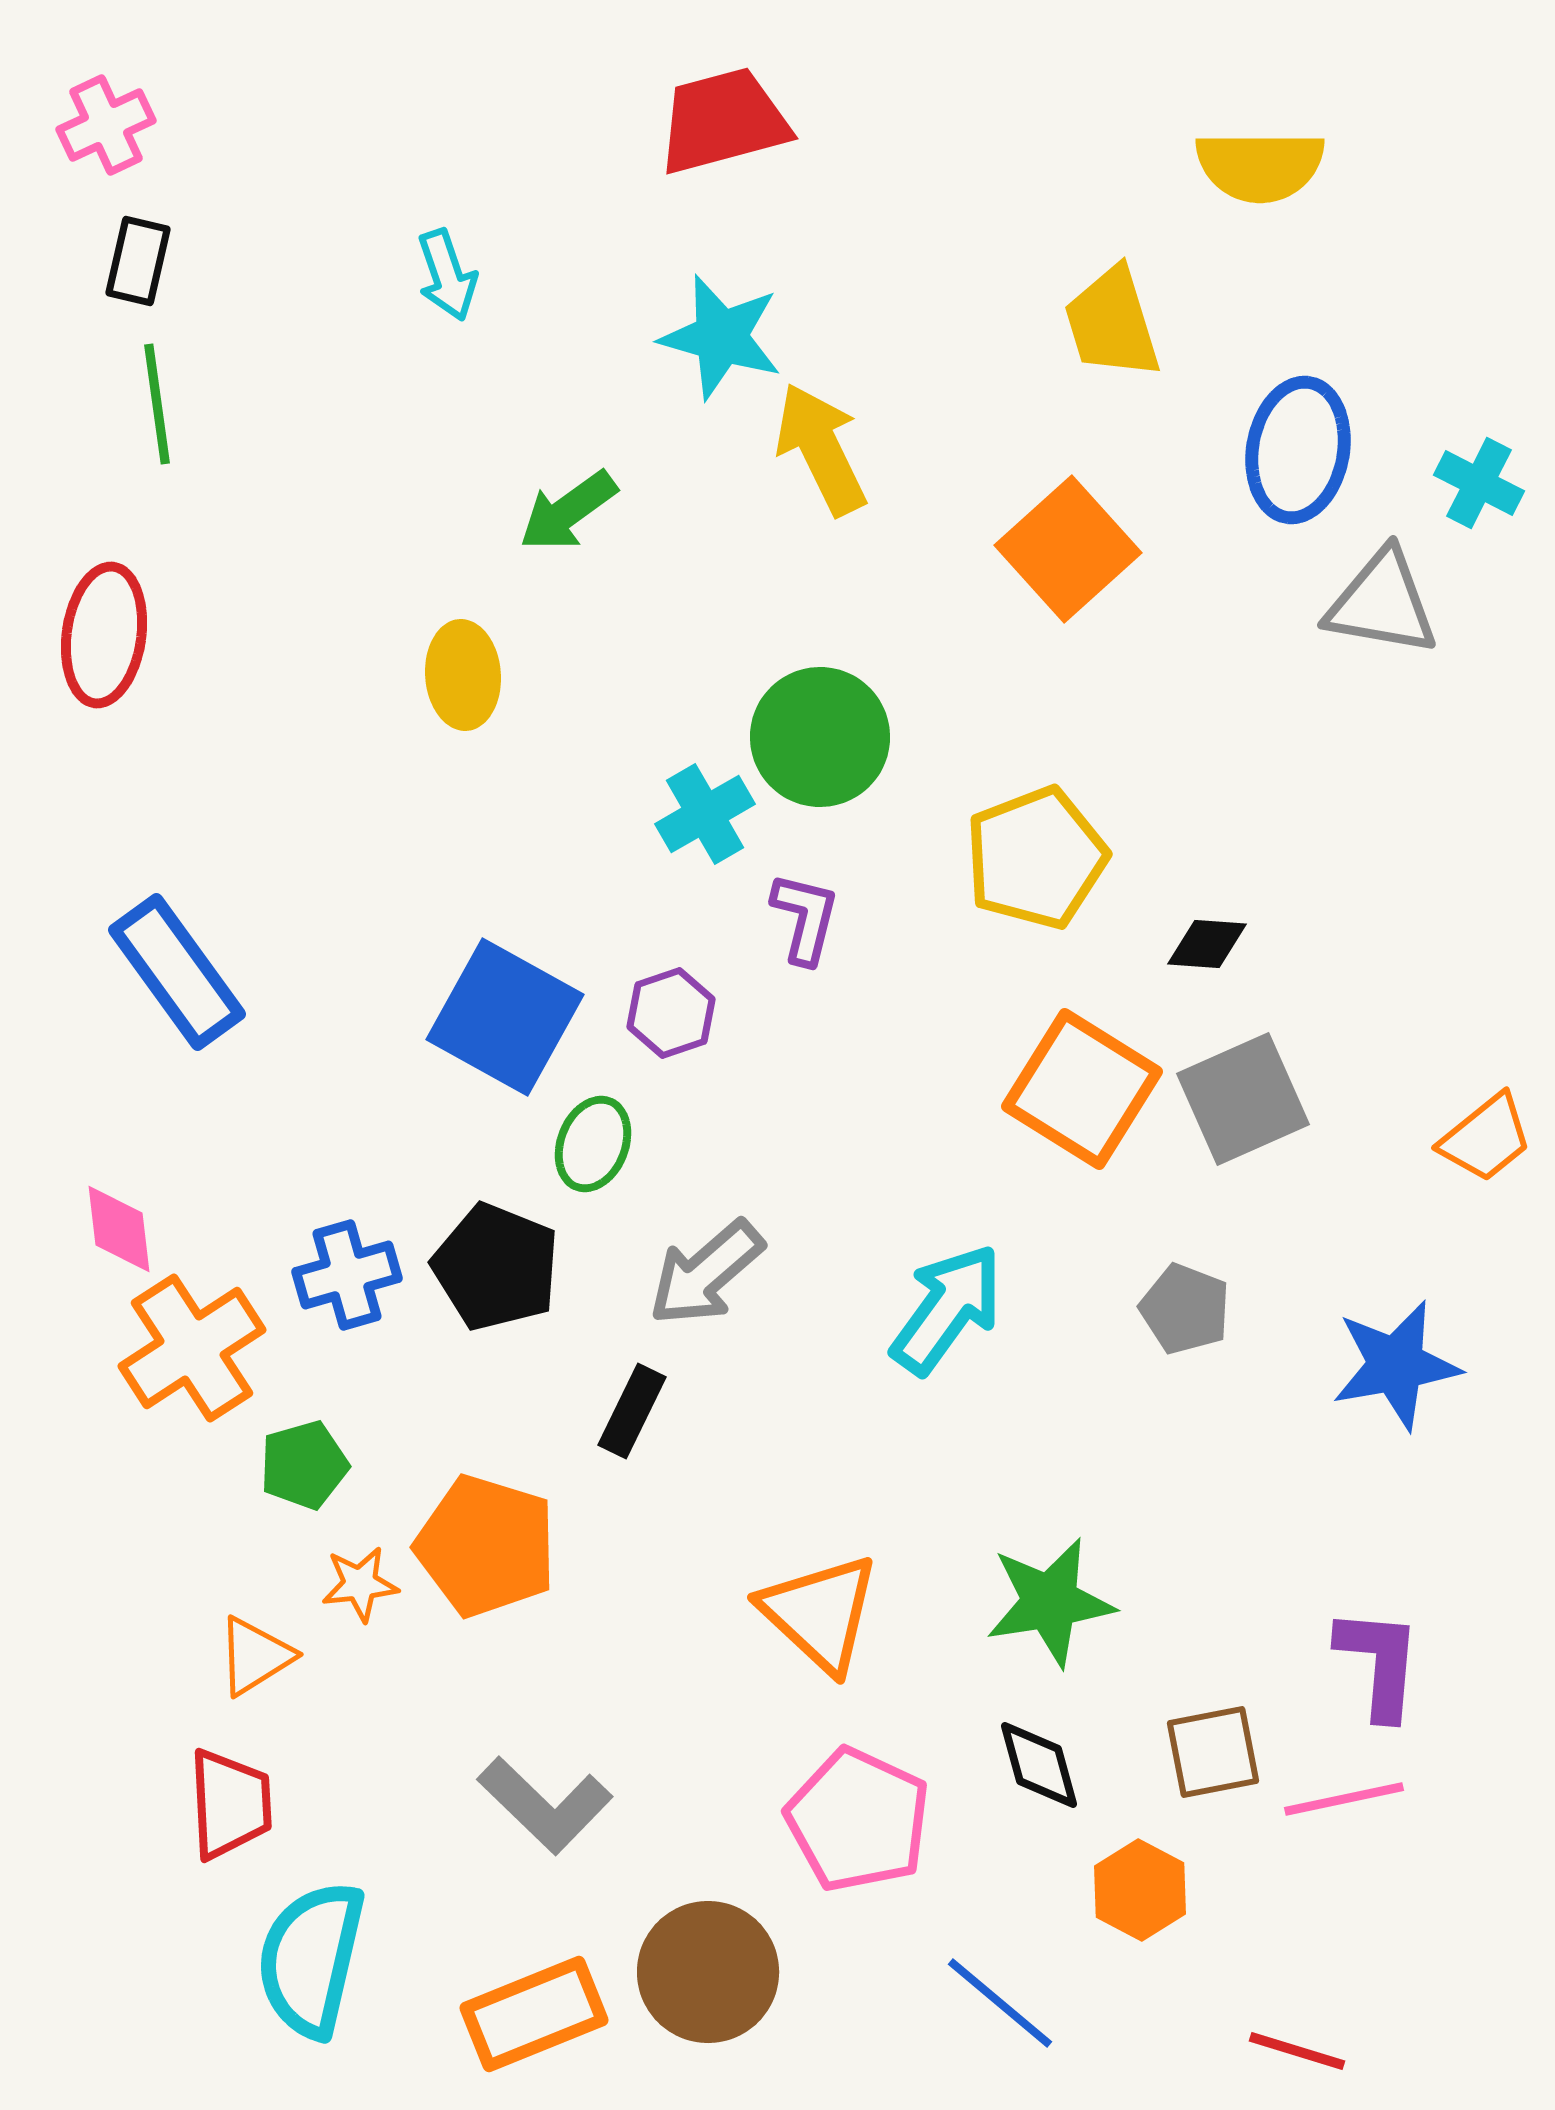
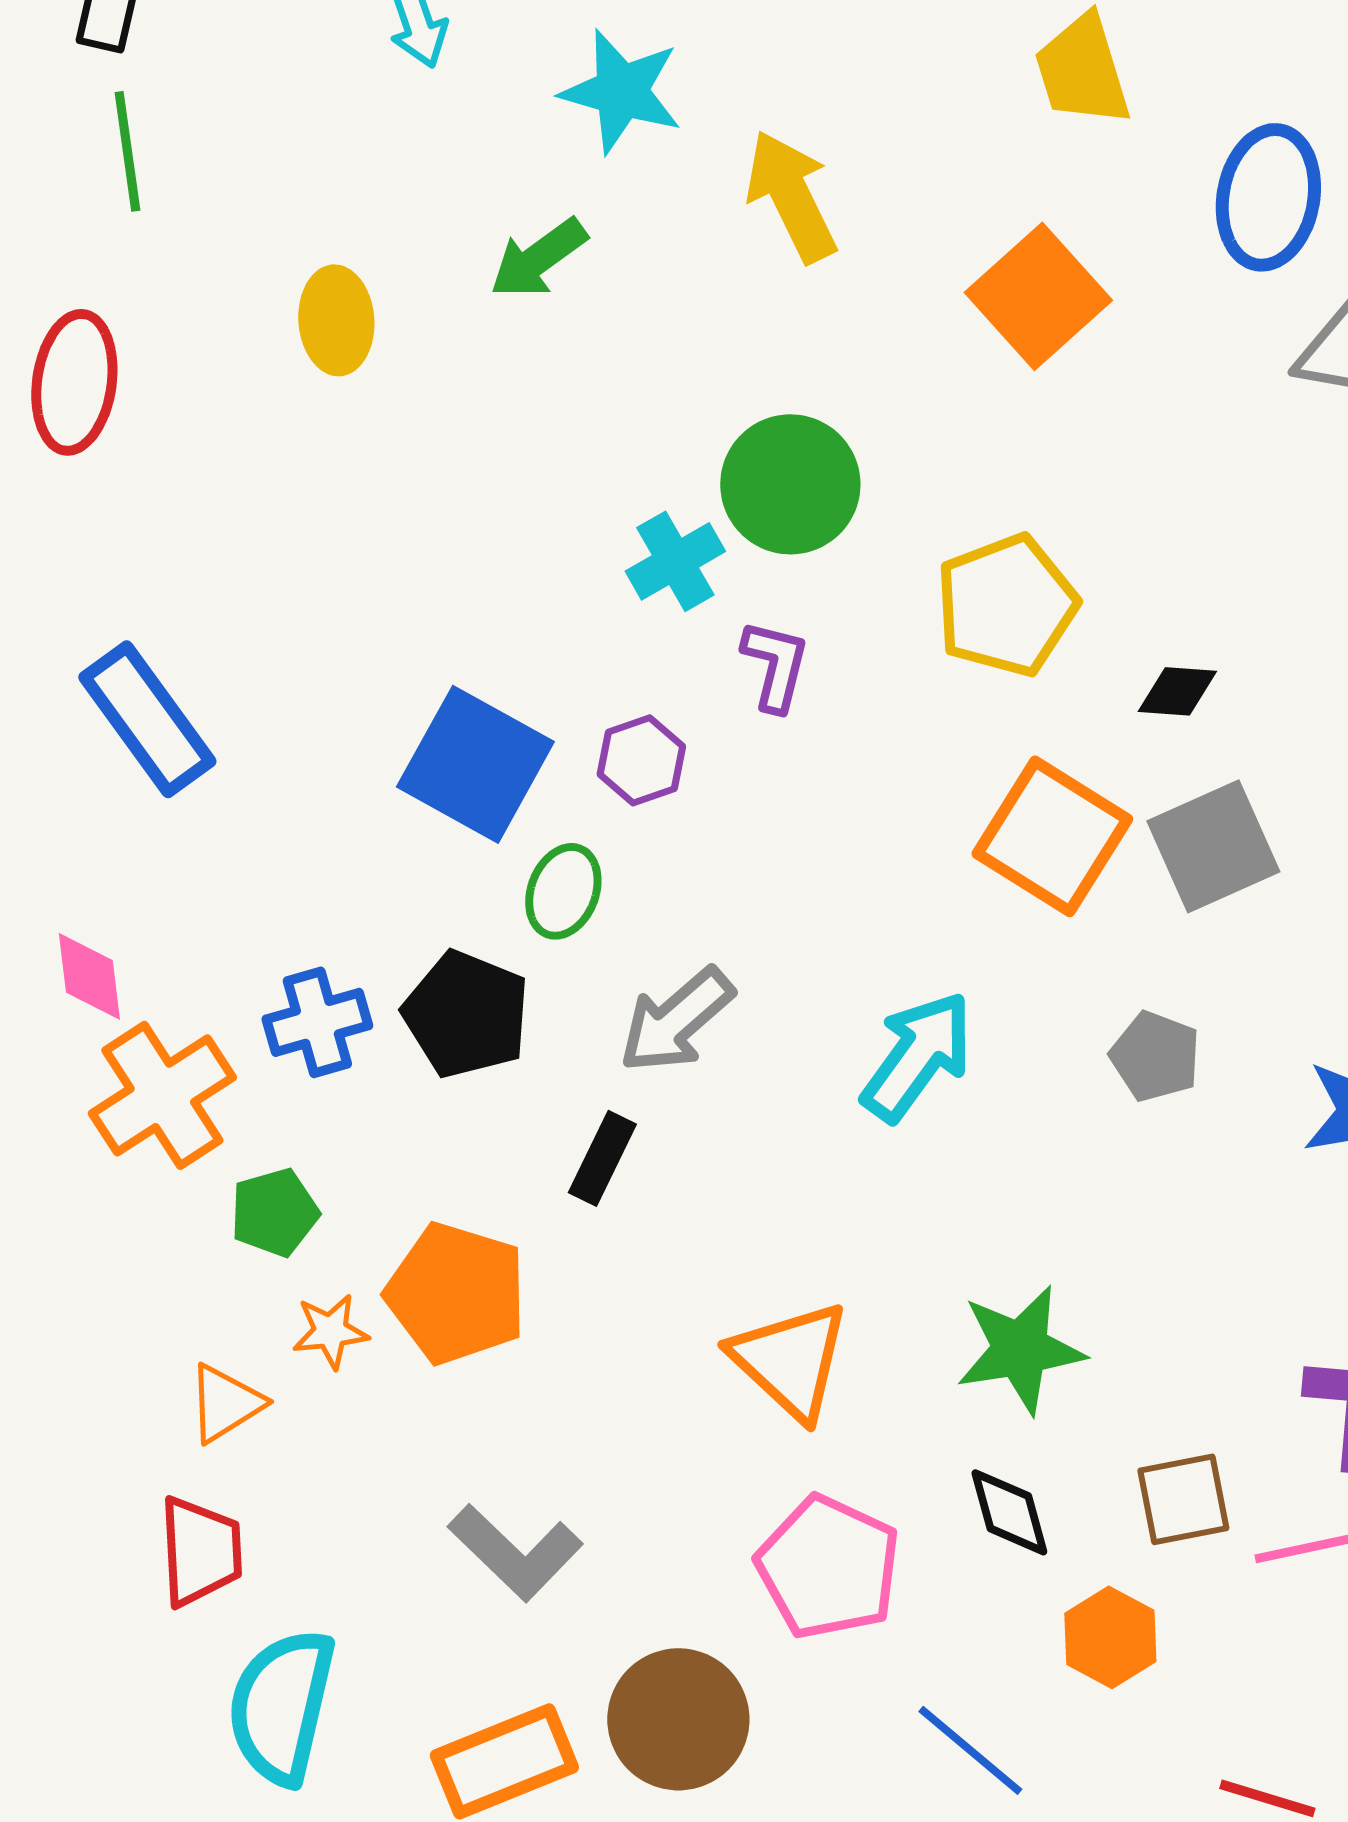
cyan star: (721, 337) -> (621, 91), moved
yellow ellipse: (463, 675) -> (336, 320), moved

